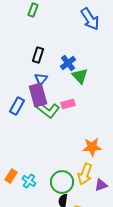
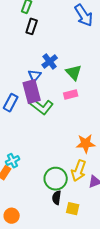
black rectangle: (38, 55) -> (32, 26), moved
blue cross: (68, 63) -> (50, 61), moved
pink rectangle: (68, 104) -> (71, 95), moved
cyan cross: (29, 181) -> (13, 161), moved, turned 32

